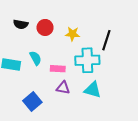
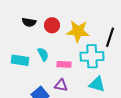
yellow star: (73, 34) -> (78, 31), size x1.6
purple triangle: (63, 88) -> (61, 85), moved

